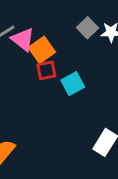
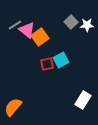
red square: (46, 70) -> (47, 64), moved

